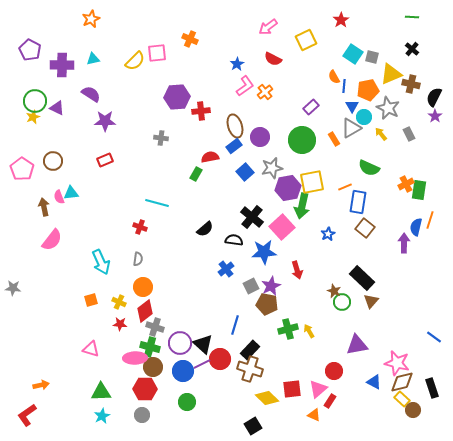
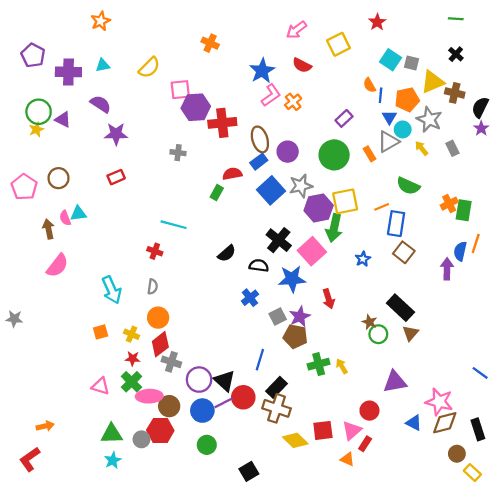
pink square: (157, 53) -> (180, 90), moved
blue star: (237, 64) -> (262, 71), size x1.6
red cross: (201, 111) -> (222, 123), size x1.4
blue square: (245, 172) -> (271, 190), size x1.4
green cross: (150, 347) -> (132, 382), moved, turned 30
yellow rectangle: (402, 399) -> (472, 473), moved
gray circle: (142, 415) -> (141, 439), moved
black square: (253, 426) -> (249, 471), moved

